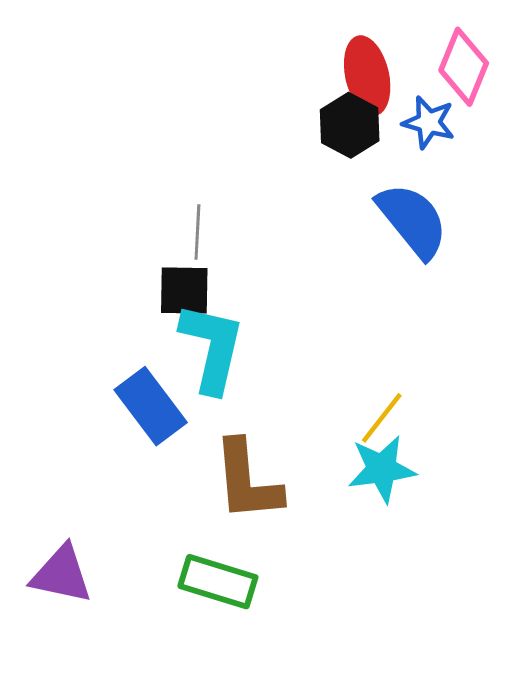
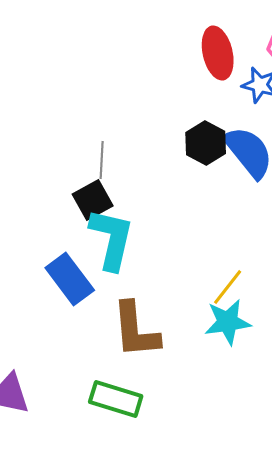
black hexagon: (350, 125) -> (206, 143), moved
black square: (184, 291) -> (93, 200), turned -30

